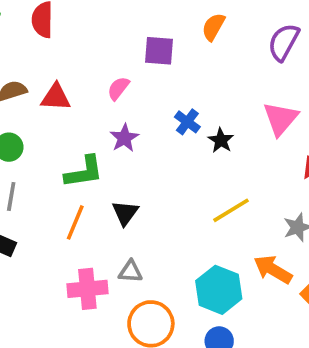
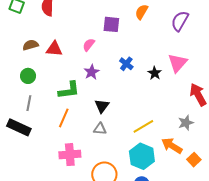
black star: (221, 140) -> (155, 73), moved
yellow line: (231, 210) -> (143, 126), moved
black triangle: (125, 213) -> (102, 106), moved
gray triangle: (131, 271) -> (100, 129), moved

